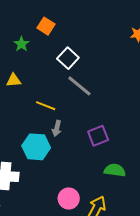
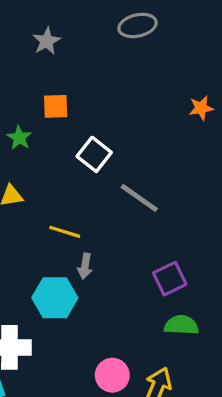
orange square: (46, 26) -> (56, 106), turned -30
gray line: (79, 86) -> (139, 198), moved
purple square: (98, 136) -> (170, 279), moved

